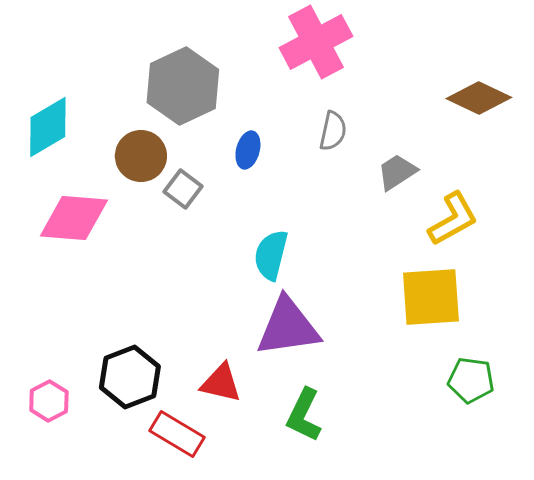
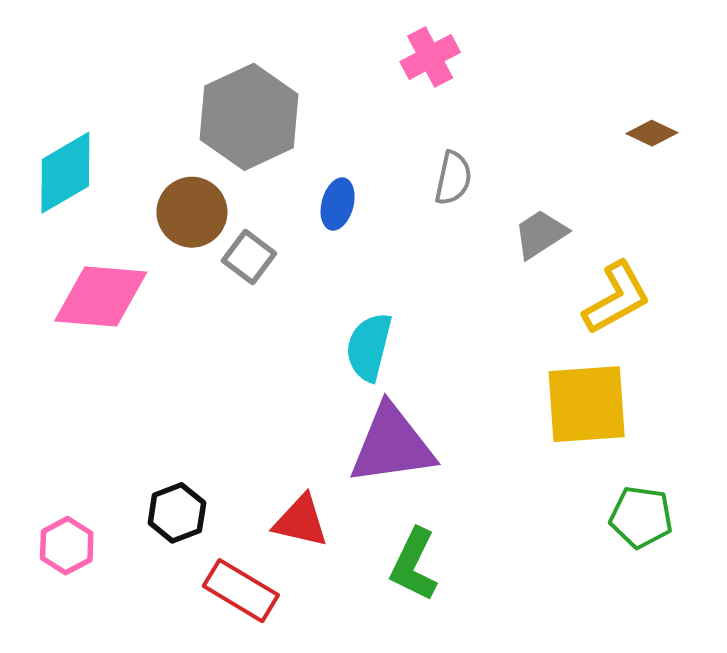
pink cross: (316, 42) -> (430, 57), size x0.6
brown diamond: (479, 98) -> (652, 133), size x0.6
black hexagon: (130, 377) -> (177, 513), size x0.7

